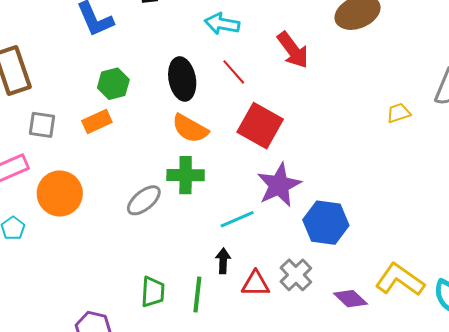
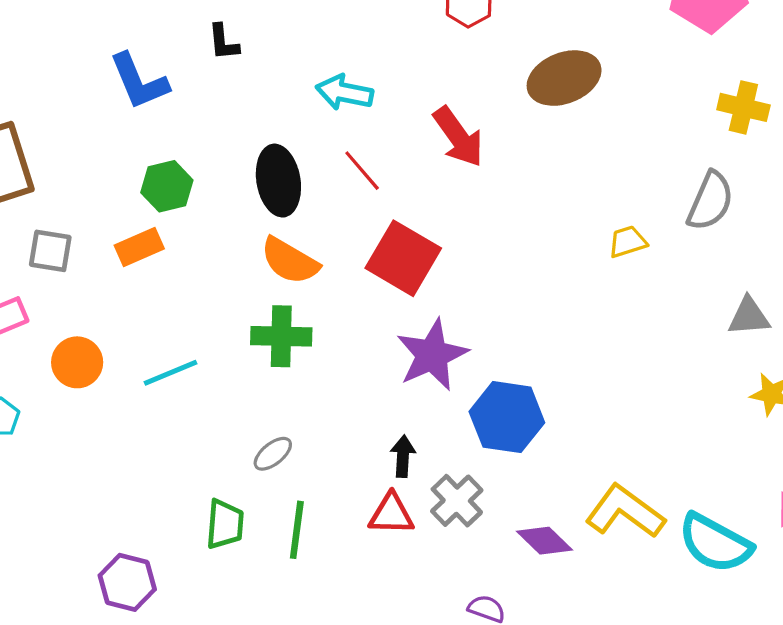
orange circle: (60, 193) -> (77, 362), size x0.7
gray ellipse: (144, 200) -> (273, 454), moved, size x0.7
cyan line: (237, 219) -> (170, 373), moved
black arrow: (223, 261) -> (403, 456), moved

